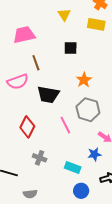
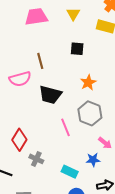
pink trapezoid: (24, 35) -> (36, 17), moved
red diamond: (27, 127) -> (19, 140), moved

